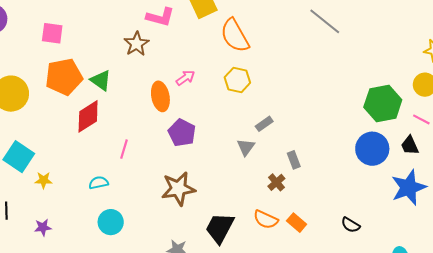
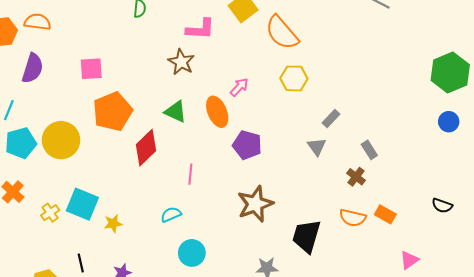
green triangle: (101, 80) -> (176, 112), moved
blue circle: (372, 149) -> (449, 122), size x0.6

